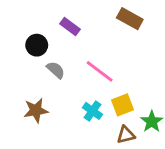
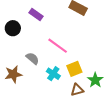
gray semicircle: (56, 70) -> (32, 58), moved

